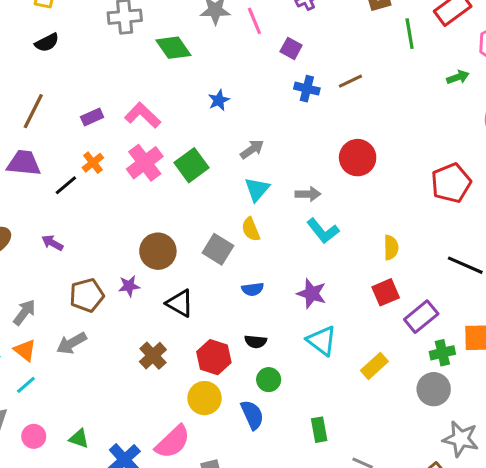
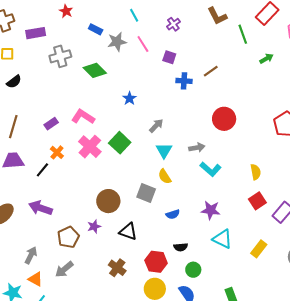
green arrow: (458, 77) -> (266, 59), moved
purple arrow: (52, 243) -> (40, 208), size x1.6

